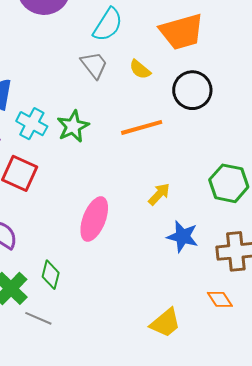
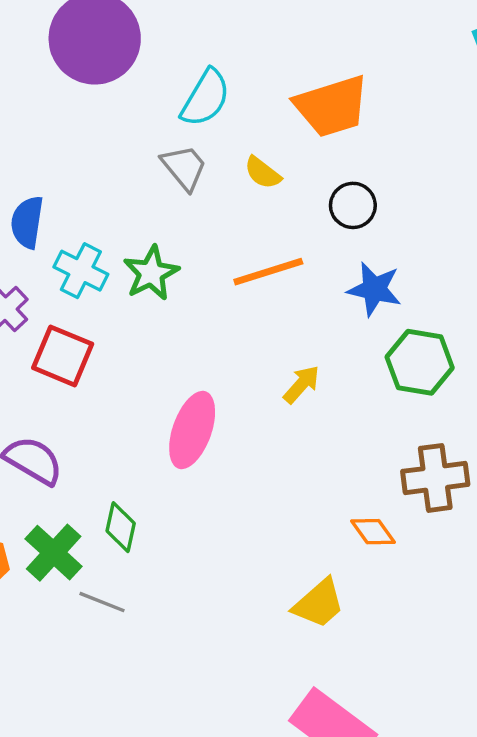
black circle: (192, 90) -> (353, 205), size x0.7
blue star: (183, 237) -> (374, 289), moved
orange diamond: (220, 299) -> (373, 532), moved

